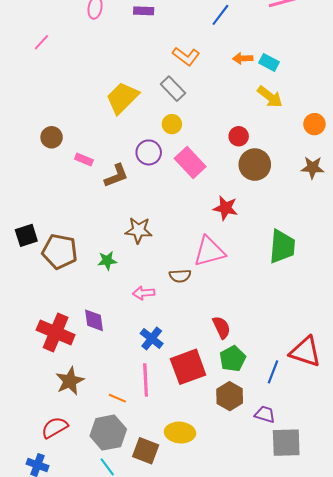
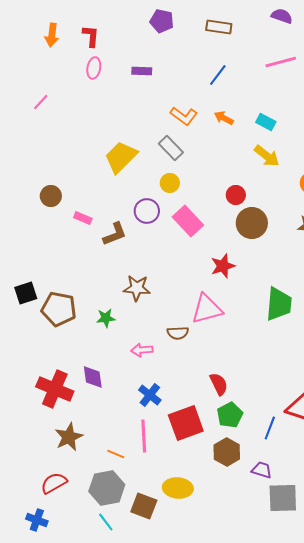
orange arrow: (243, 58) -> (224, 118), moved, turned 30
red star: (225, 208) -> (223, 266), turned -30

